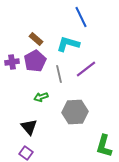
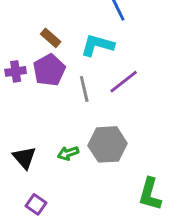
green arrow: (41, 97) -> (68, 153), moved
black triangle: (29, 127) -> (24, 158), moved

